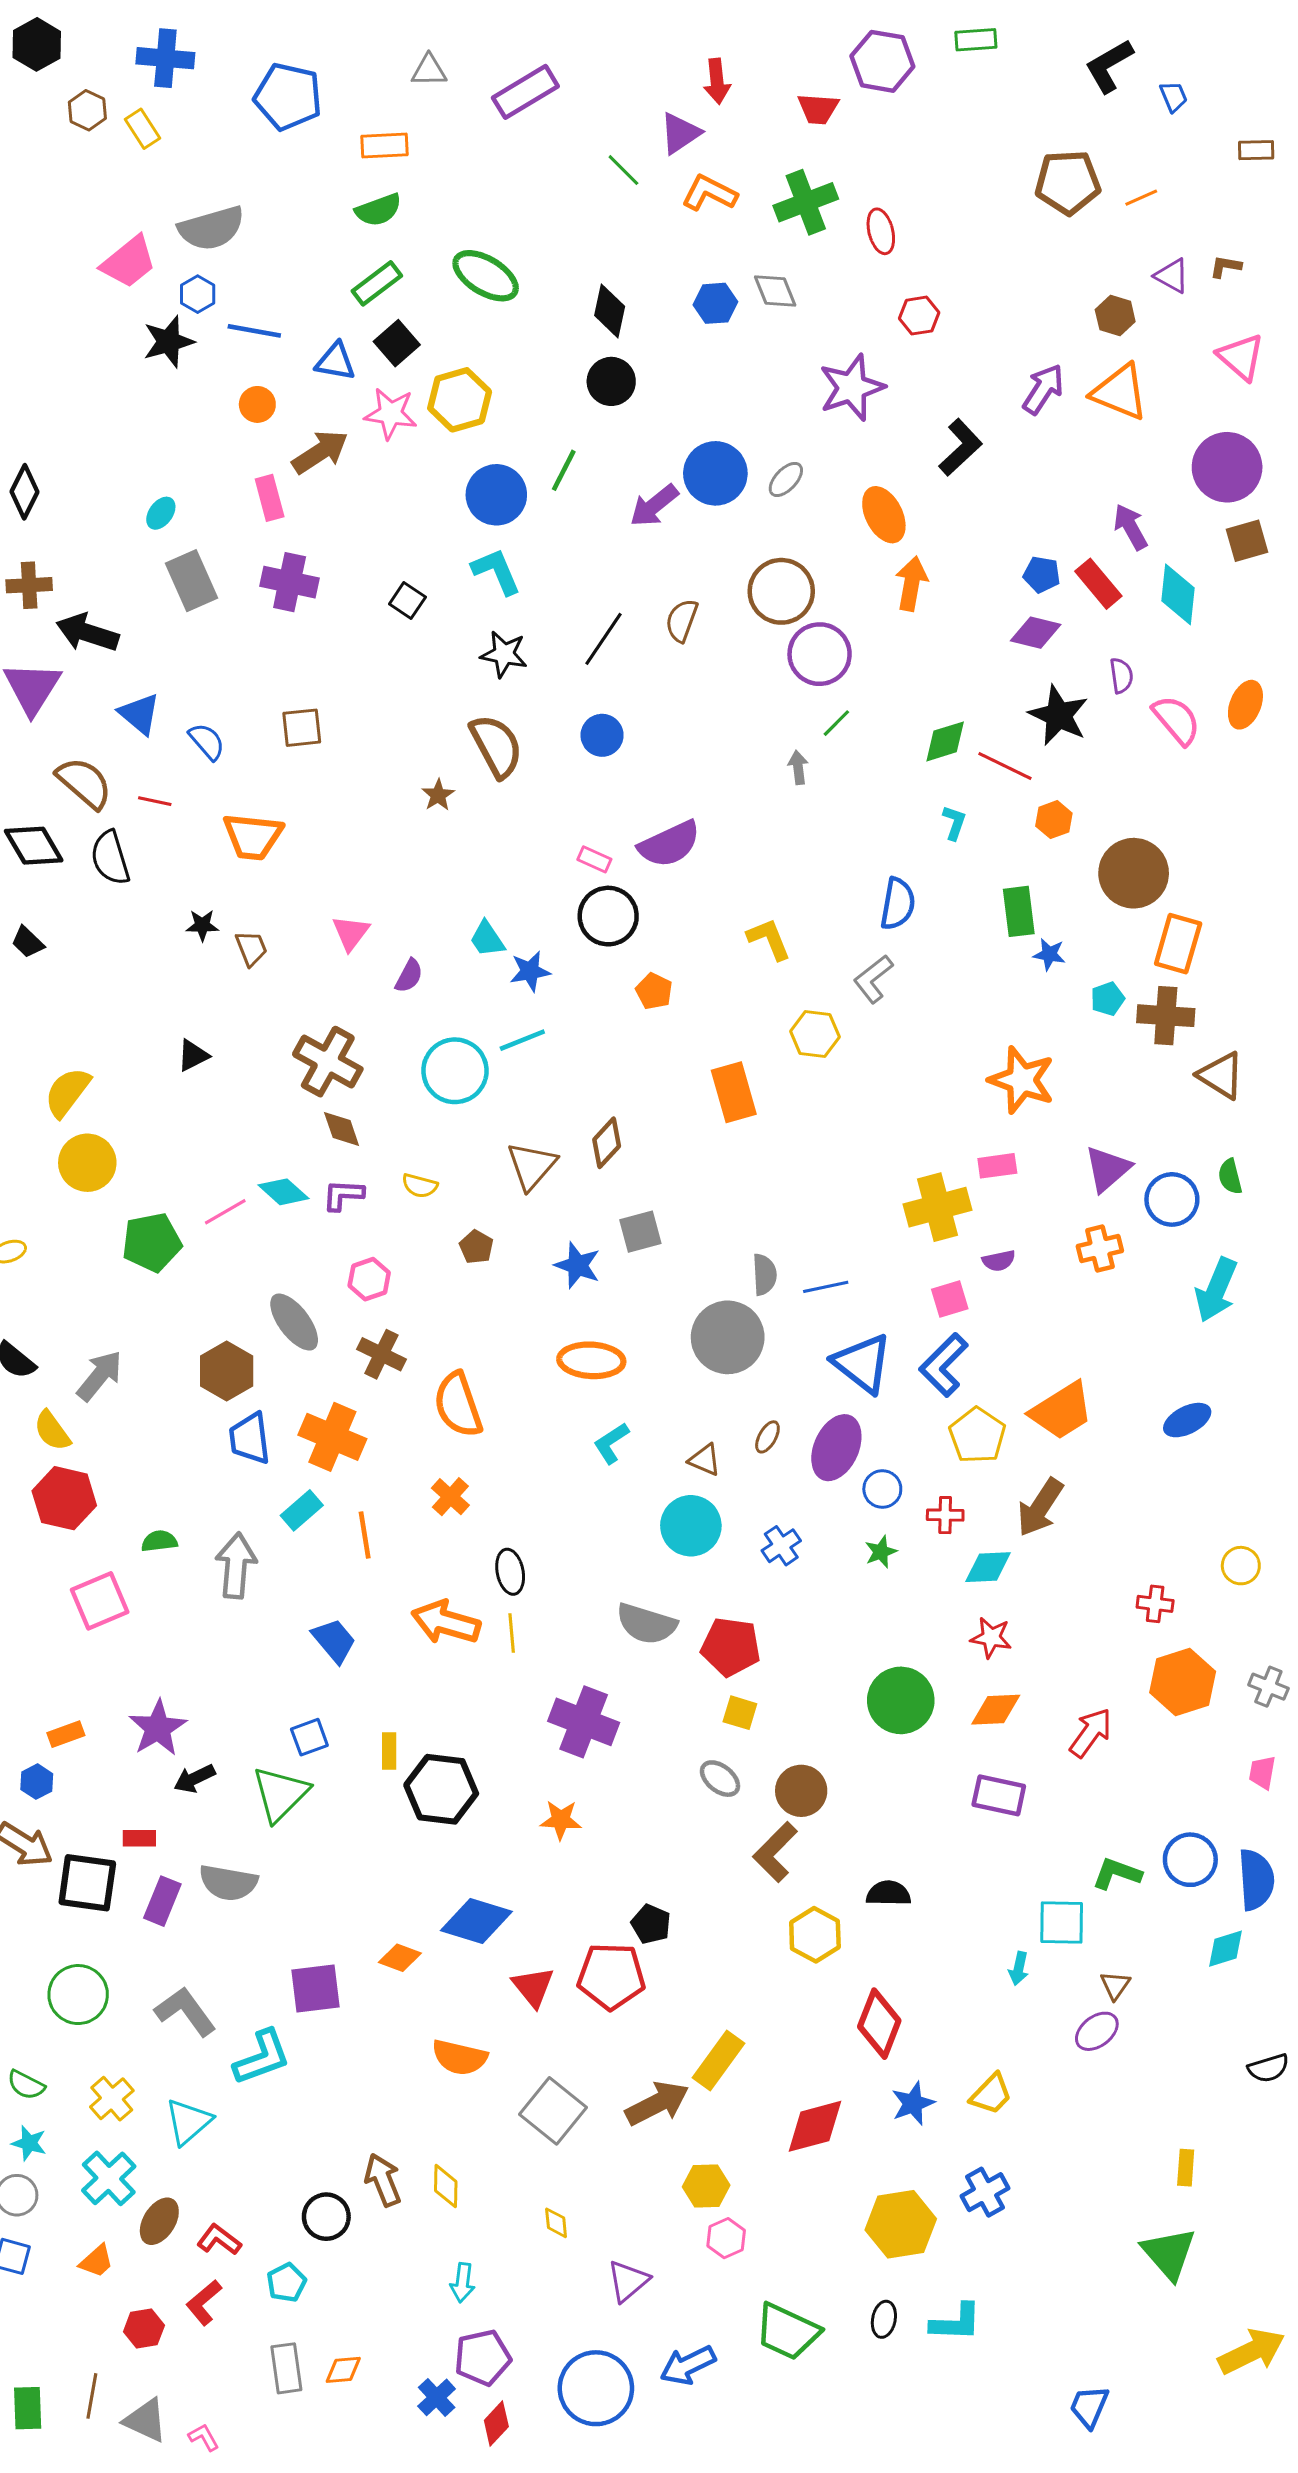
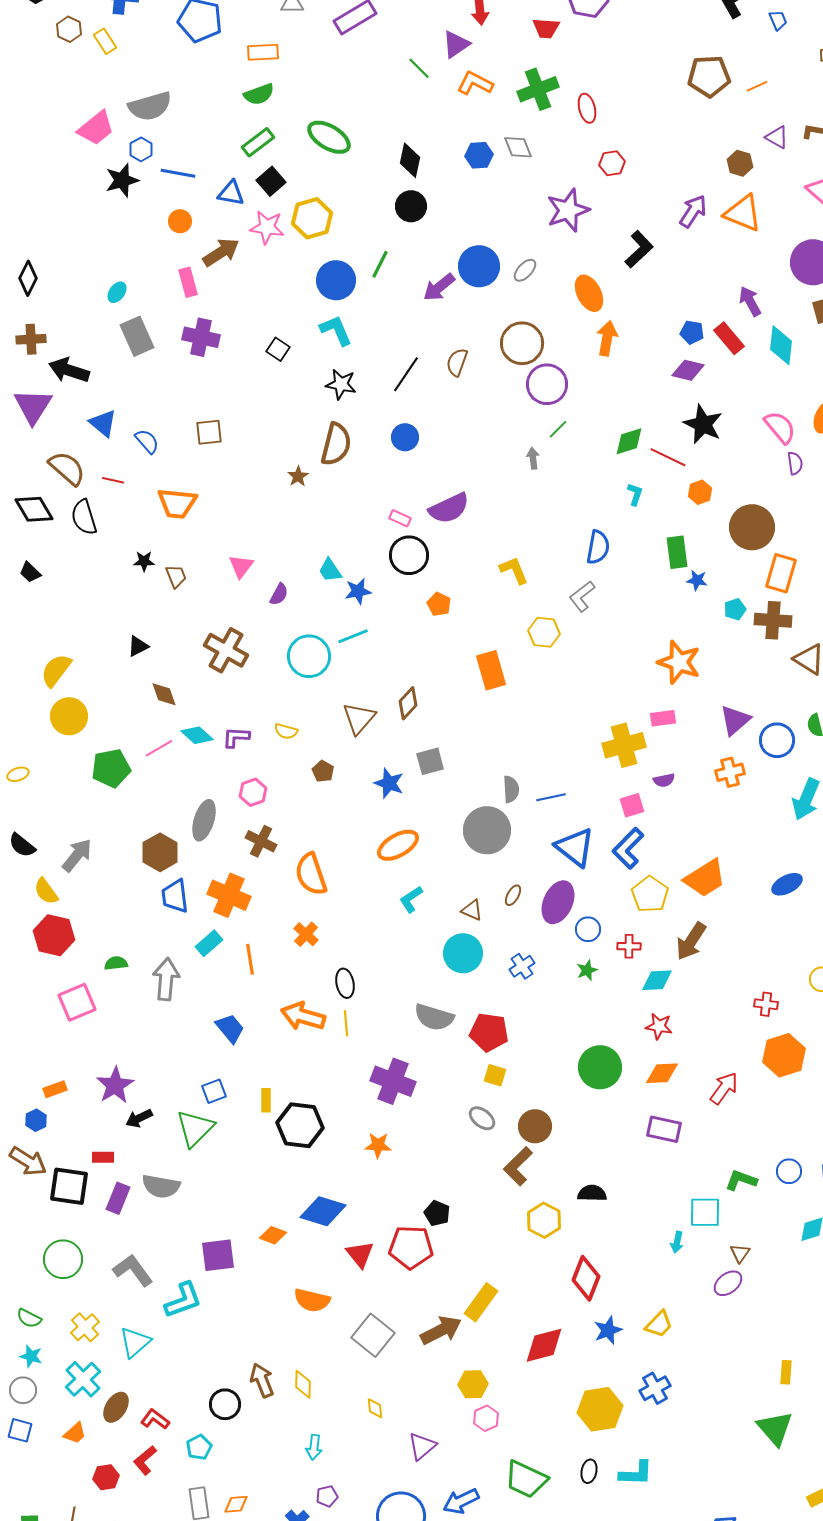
purple semicircle: (1121, 676) -> (795, 463), moved
brown semicircle: (496, 746) -> (336, 444), turned 42
brown diamond: (342, 1129) -> (164, 694), moved
gray ellipse: (294, 1322) -> (204, 820), turned 54
orange ellipse: (591, 1360) -> (398, 845), turned -33
blue circle: (1190, 1860) -> (789, 1171), size x0.7
purple pentagon: (483, 2358) -> (327, 1496), size x0.6

